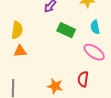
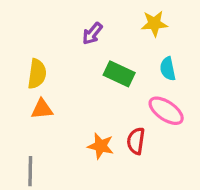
red semicircle: (83, 79) -> (136, 141), moved
orange star: (55, 86) -> (101, 146), moved

